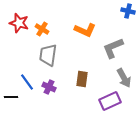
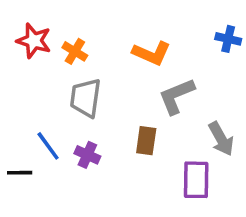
blue cross: (128, 11) -> (228, 39), moved
gray L-shape: (113, 48) -> (176, 96), moved
purple rectangle: (110, 101) -> (196, 180), turned -65

